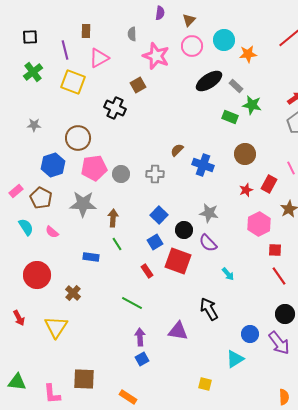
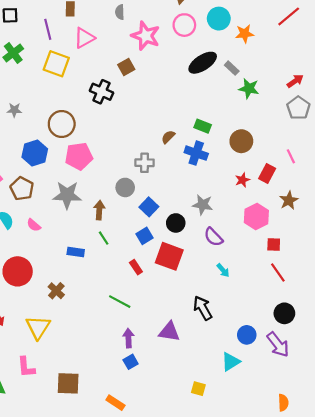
green rectangle: (230, 117) -> (203, 126), moved
gray circle: (121, 174) -> (125, 187), moved
purple semicircle: (208, 243) -> (213, 237), moved
pink L-shape: (52, 394) -> (26, 367), moved

